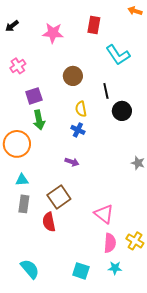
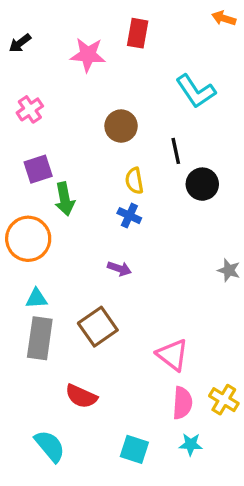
red rectangle: (94, 25) -> (138, 33), moved
purple square: (34, 96) -> (38, 169), moved
gray rectangle: (24, 204) -> (40, 338), size x1.4
red semicircle: (49, 222) -> (81, 396), moved, turned -54

